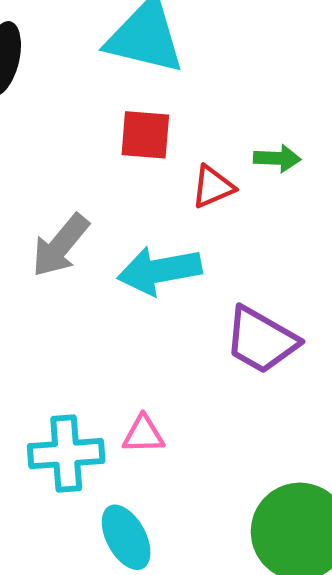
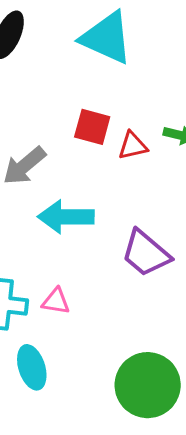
red square: (145, 135) -> (92, 127), moved
cyan arrow: (159, 271) -> (66, 217), moved

